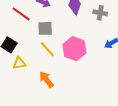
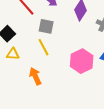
pink hexagon: (74, 49) -> (82, 61), moved

